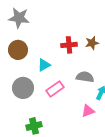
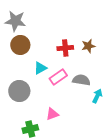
brown circle: (18, 50) -> (20, 45), moved
pink rectangle: (55, 89) -> (58, 77), moved
pink triangle: (88, 111) -> (52, 114), moved

